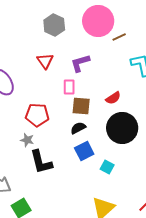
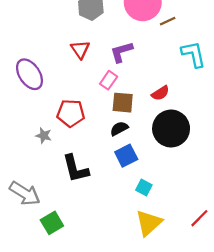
pink rectangle: (69, 87) -> (109, 80), turned 35
gray star: (27, 140) -> (44, 136), moved
cyan square: (107, 167) -> (144, 187), moved

